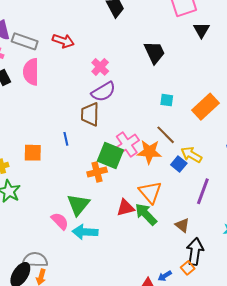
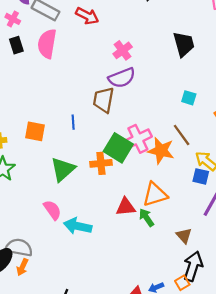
blue square: (179, 164) -> (201, 176), moved, turned -35
orange triangle: (150, 192) -> (155, 194), turned 45
green triangle: (78, 205) -> (63, 169), moved
green arrow: (146, 214) -> (146, 218), size x0.7

